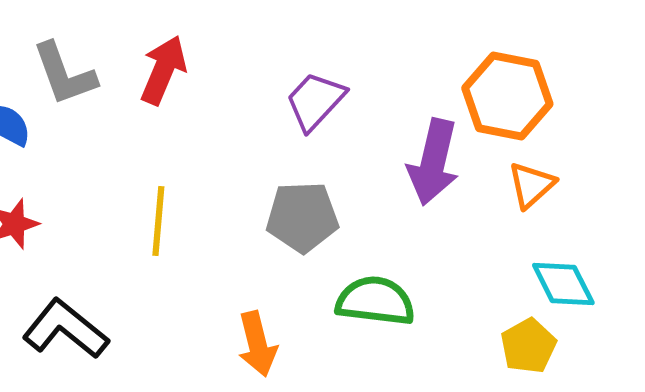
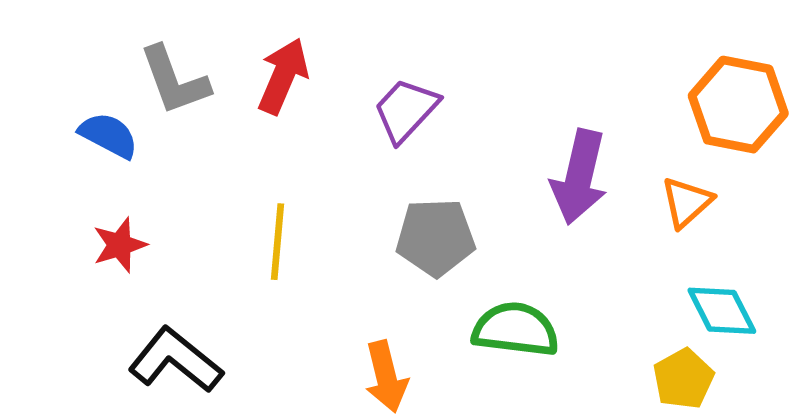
orange hexagon: (507, 96) -> (738, 105), moved
purple trapezoid: (315, 101) -> (406, 110), moved

